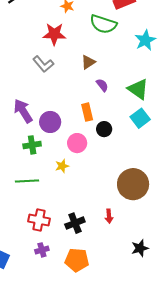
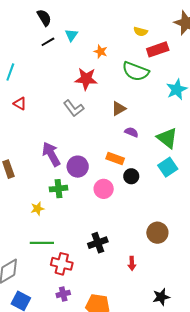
purple semicircle: (102, 85) -> (131, 132), turned -32
orange rectangle: (87, 112) -> (115, 158), turned -60
yellow star: (62, 166) -> (37, 209), moved
green line: (27, 181) -> (42, 243), moved
brown circle: (133, 184) -> (157, 233), size x0.7
black cross: (75, 223) -> (98, 243), moved

